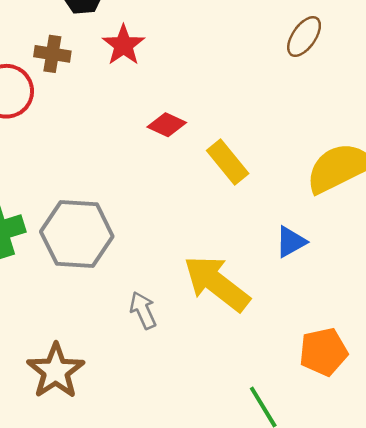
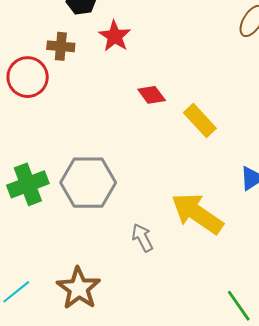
red diamond: (167, 125) -> (152, 95), turned 32

